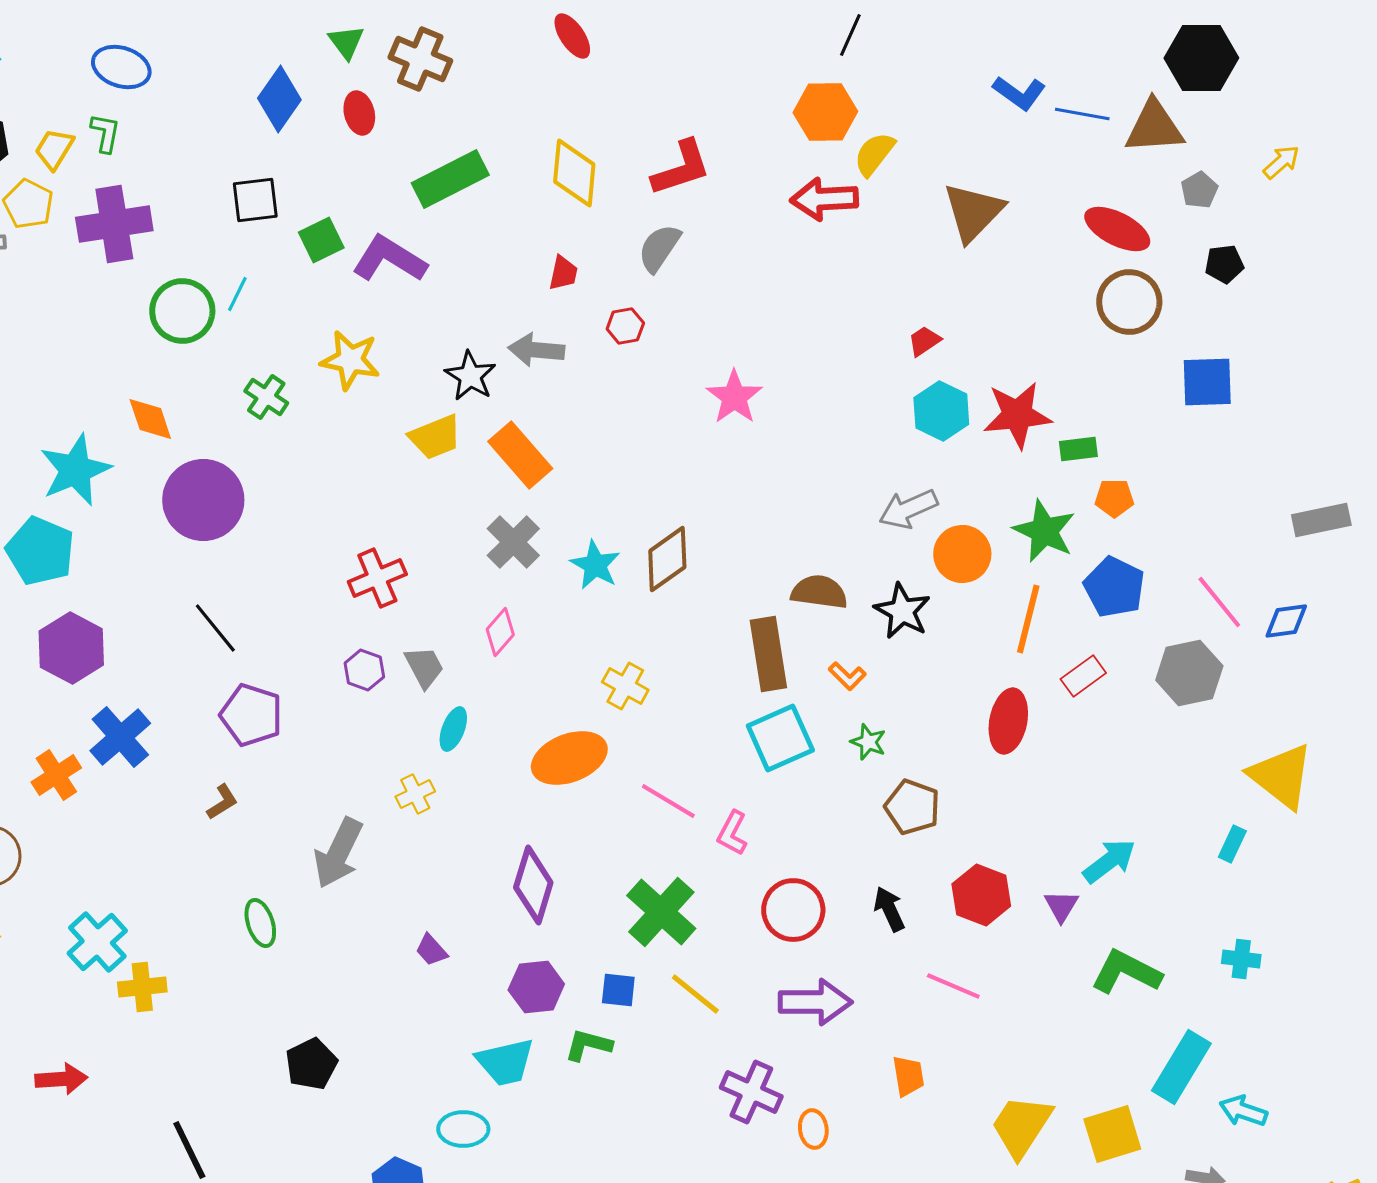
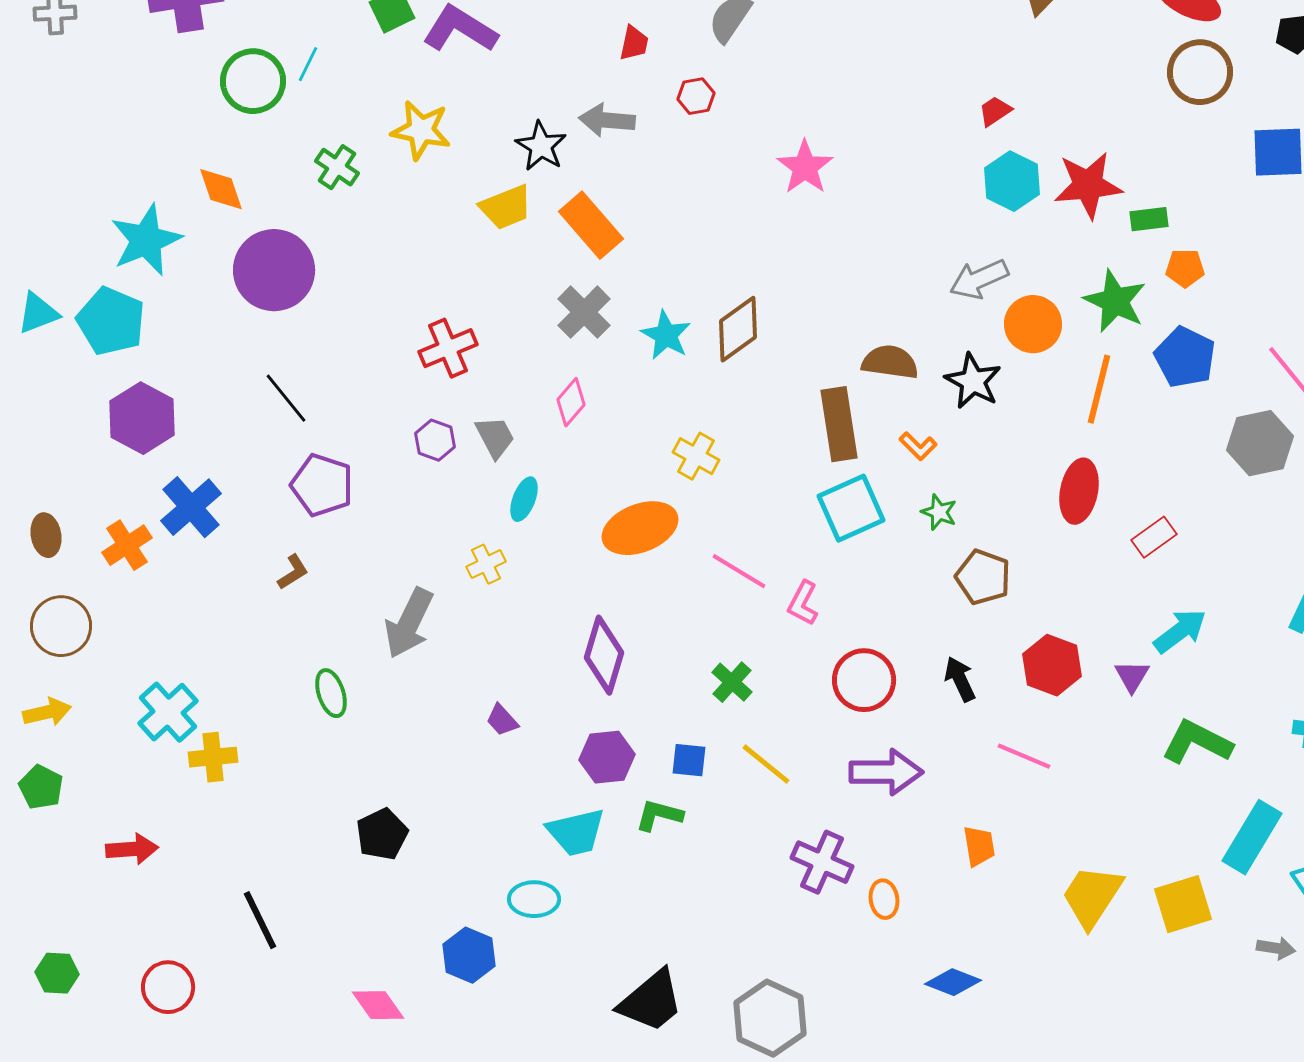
red rectangle: (1083, 676) -> (1154, 537), moved
green cross: (661, 912) -> (732, 682), size x0.6

